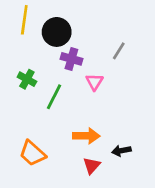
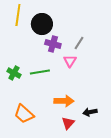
gray line: (119, 51) -> (79, 43), moved
green cross: (27, 79) -> (14, 73), moved
green line: (54, 97) -> (40, 72), turned 54

